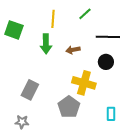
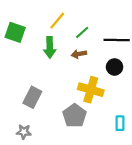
green line: (85, 14) -> (82, 32), moved
yellow line: (53, 19) -> (57, 21), turned 36

